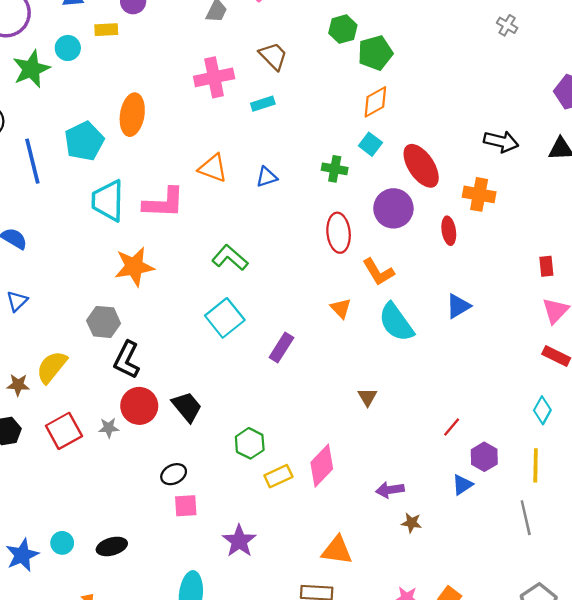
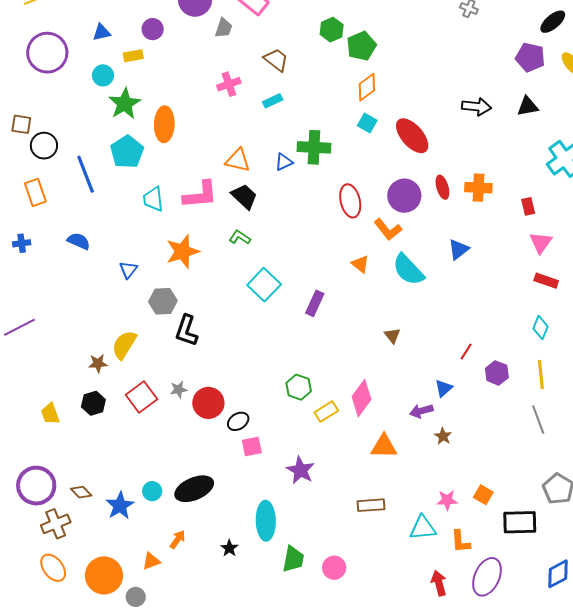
green star: (31, 69) -> (125, 104), moved
pink cross: (214, 77) -> (229, 84), size x0.7
green cross: (335, 169) -> (314, 147), moved, size x1.5
orange cross: (479, 194) -> (478, 188), moved
cyan trapezoid: (108, 201) -> (153, 199), size x0.7
purple circle: (393, 208) -> (404, 196), moved
green L-shape: (230, 258) -> (240, 237), moved, size x0.7
blue triangle: (17, 301) -> (128, 270), moved
red circle: (139, 406) -> (208, 403), moved
black trapezoid: (187, 407) -> (244, 196), moved
blue triangle: (462, 485) -> (444, 388), moved
brown star: (411, 523) -> (443, 436), turned 30
black ellipse: (112, 546) -> (194, 489), size x1.5
orange triangle: (337, 550) -> (384, 446), moved

